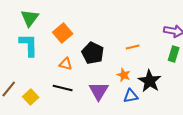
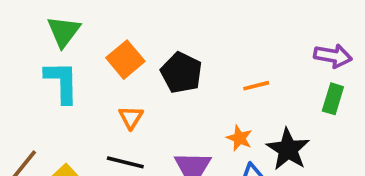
black pentagon: (93, 53) -> (181, 73), moved
orange triangle: (66, 64) -> (131, 118), turned 48

